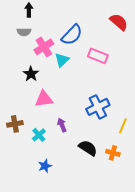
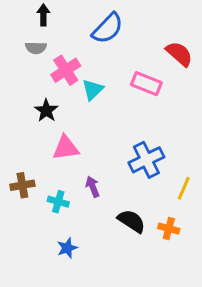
red semicircle: (119, 22) -> (179, 54), moved
blue semicircle: (72, 35) -> (108, 28), moved
cyan cross: (39, 135) -> (58, 202), turned -32

